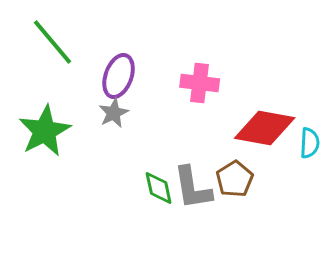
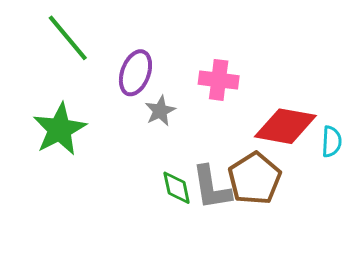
gray star: (114, 113) -> (160, 111), moved
brown pentagon: (235, 179) -> (255, 179), size x1.4

